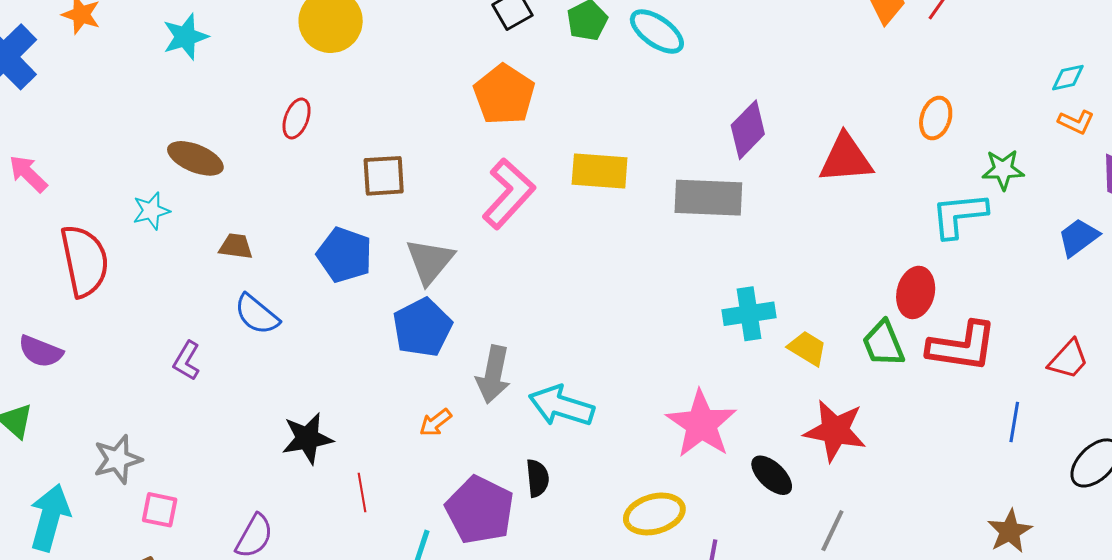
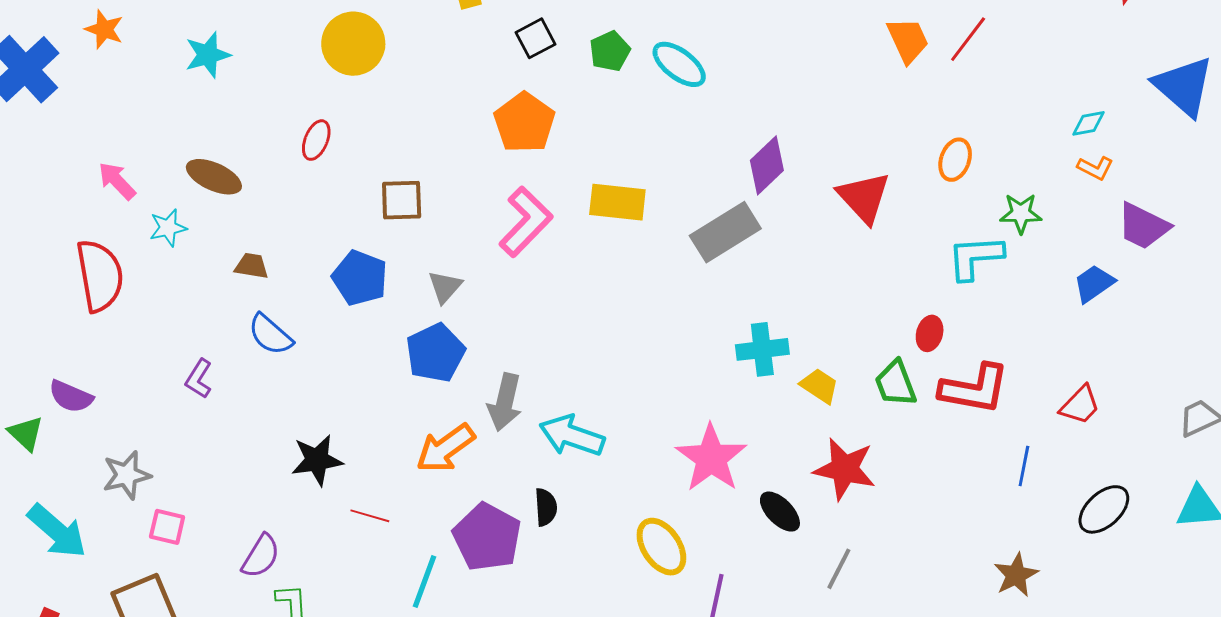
red triangle: (846, 159) -> (864, 197), turned 50
pink arrow: (28, 174) -> (117, 181), moved
gray rectangle: (708, 198) -> (725, 232), turned -36
gray triangle: (430, 261) -> (445, 287), size x0.7
red ellipse: (916, 292) -> (930, 333), size x0.7
purple semicircle: (41, 351) -> (71, 396), moved
orange arrow: (435, 423) -> (445, 448), size x1.8
red line: (362, 492) -> (370, 516), turned -66
yellow ellipse: (654, 514) -> (661, 547), turned 70
cyan arrow: (50, 517) -> (57, 531), turned 114

